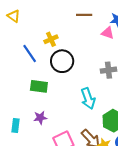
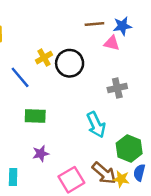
brown line: (84, 15) -> (94, 24), moved
black circle: (62, 61) -> (70, 63), moved
cyan rectangle: (16, 126) -> (13, 177), moved

